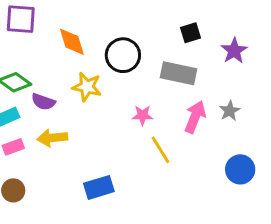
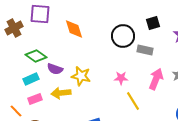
black circle: (123, 55) -> (123, 36), moved
gray rectangle: (179, 73) -> (145, 50), size x0.7
yellow star: (87, 87) -> (81, 76), moved

